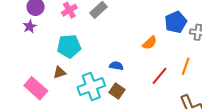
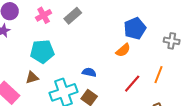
blue pentagon: (176, 22) -> (135, 28), moved

